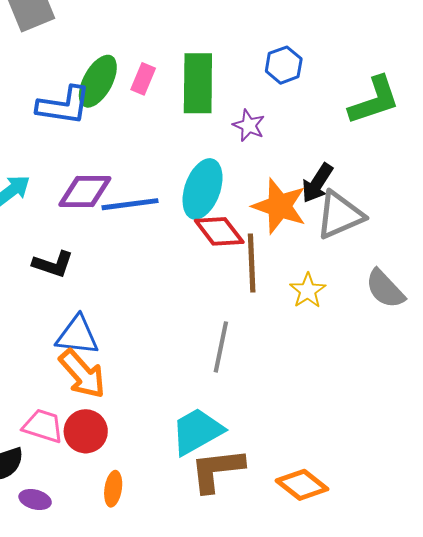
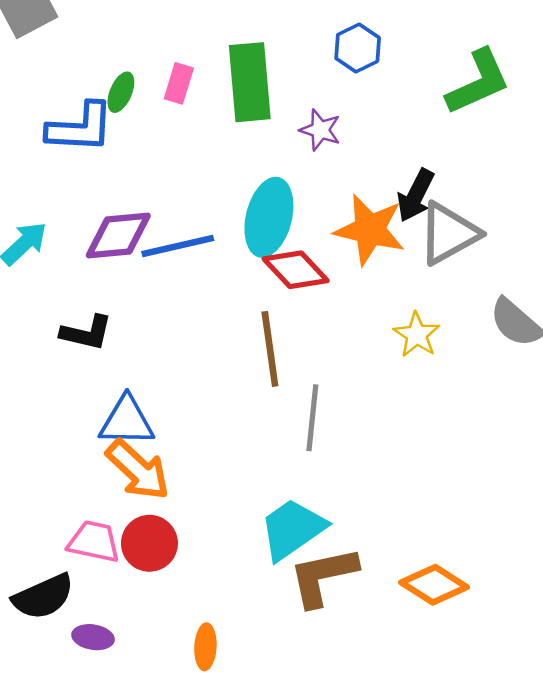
green ellipse: (98, 81) -> (121, 92), size x0.6
brown line: (252, 263) -> (270, 349), moved
orange ellipse: (113, 489) -> (205, 647), moved

